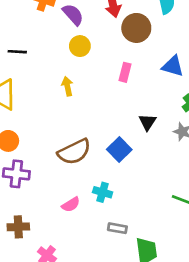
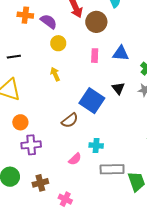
blue triangle: (173, 66) -> (121, 53), moved
blue square: (119, 149) -> (92, 101), moved, size x1.4
brown semicircle: (74, 152) -> (70, 120), size x0.7
gray rectangle: (117, 228) -> (112, 169), size x1.6

